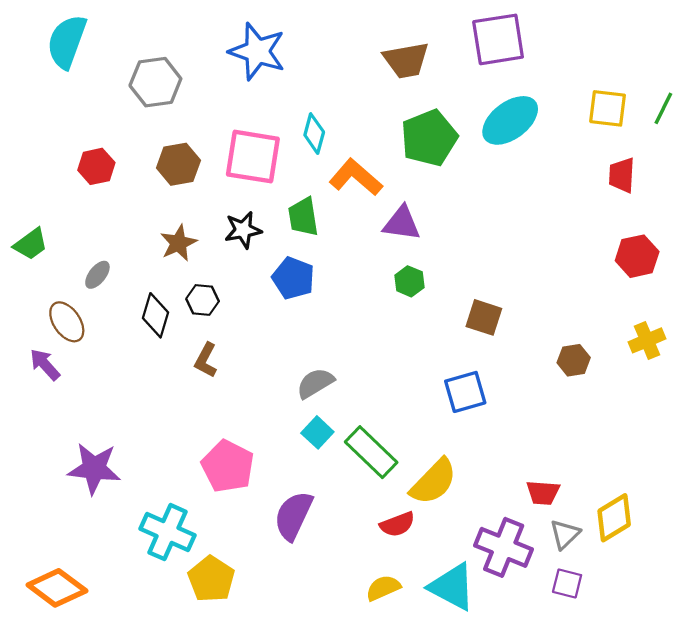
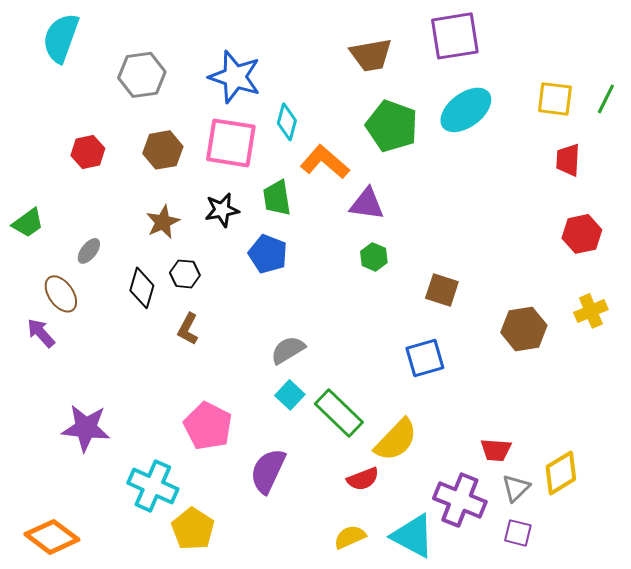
blue star: (257, 51) -> (235, 77), moved
green pentagon: (429, 138) -> (392, 126), turned -30
brown hexagon: (574, 360) -> (524, 329), size x1.5

